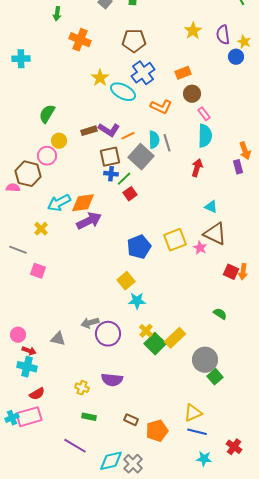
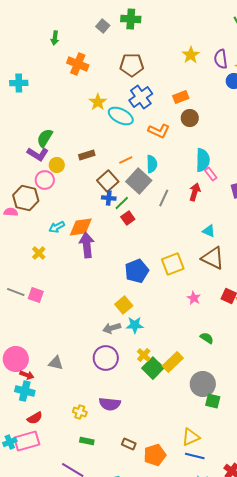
pink rectangle: (204, 114) -> (211, 174), moved
purple L-shape: (109, 130) -> (38, 154), moved
gray line: (167, 143) -> (164, 198), moved, turned 42
brown square: (110, 157) -> (108, 181), turned -30
cyan arrow: (59, 203) -> (57, 227), size x0.7
purple arrow: (89, 221) -> (87, 245), turned -70
pink star: (200, 248) -> (194, 298), moved
gray line: (18, 250) -> (16, 292), moved
green semicircle: (220, 314) -> (207, 338), moved
gray arrow: (90, 323) -> (112, 328), moved
pink circle: (18, 335) -> (16, 359), size x1.6
green square: (215, 377) -> (213, 401), turned -35

